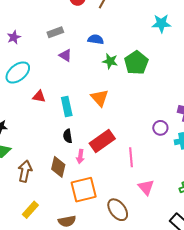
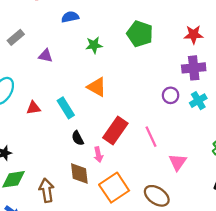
gray rectangle: (55, 32) -> (16, 37), moved
blue semicircle: (96, 39) -> (70, 17), moved
green pentagon: (136, 63) -> (140, 34), moved
pink triangle: (146, 187) -> (178, 162), turned 36

